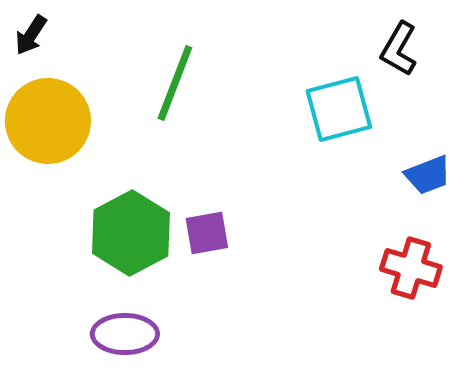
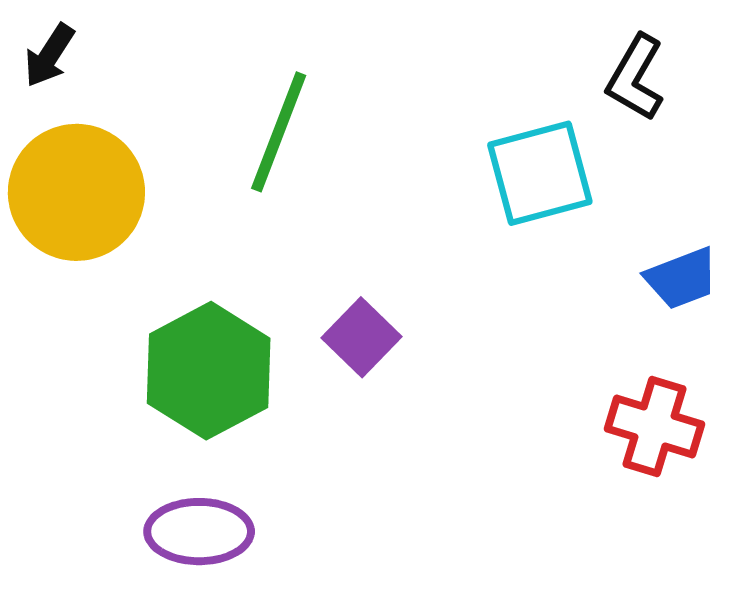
purple square: (207, 233) -> (362, 337), moved, turned -36

